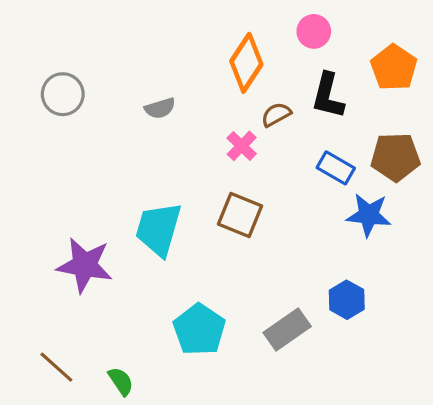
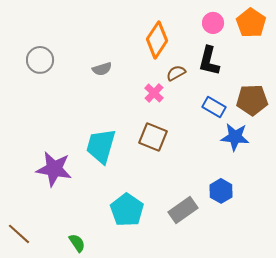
pink circle: (314, 31) -> (213, 23), moved
orange pentagon: (394, 67) -> (251, 23), moved
brown line: (56, 367) -> (19, 234), moved

